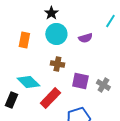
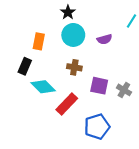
black rectangle: (11, 100) -> (25, 66), moved

